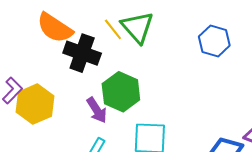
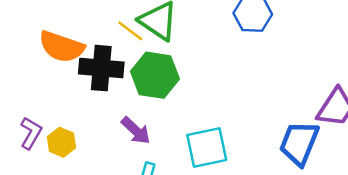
green hexagon: (121, 92) -> (155, 75), moved
yellow hexagon: (35, 104) -> (62, 142), size x0.6

